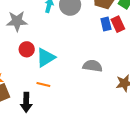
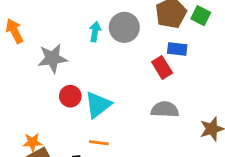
blue rectangle: (106, 24) -> (177, 49), turned -64
red rectangle: (118, 24) -> (162, 67), moved

